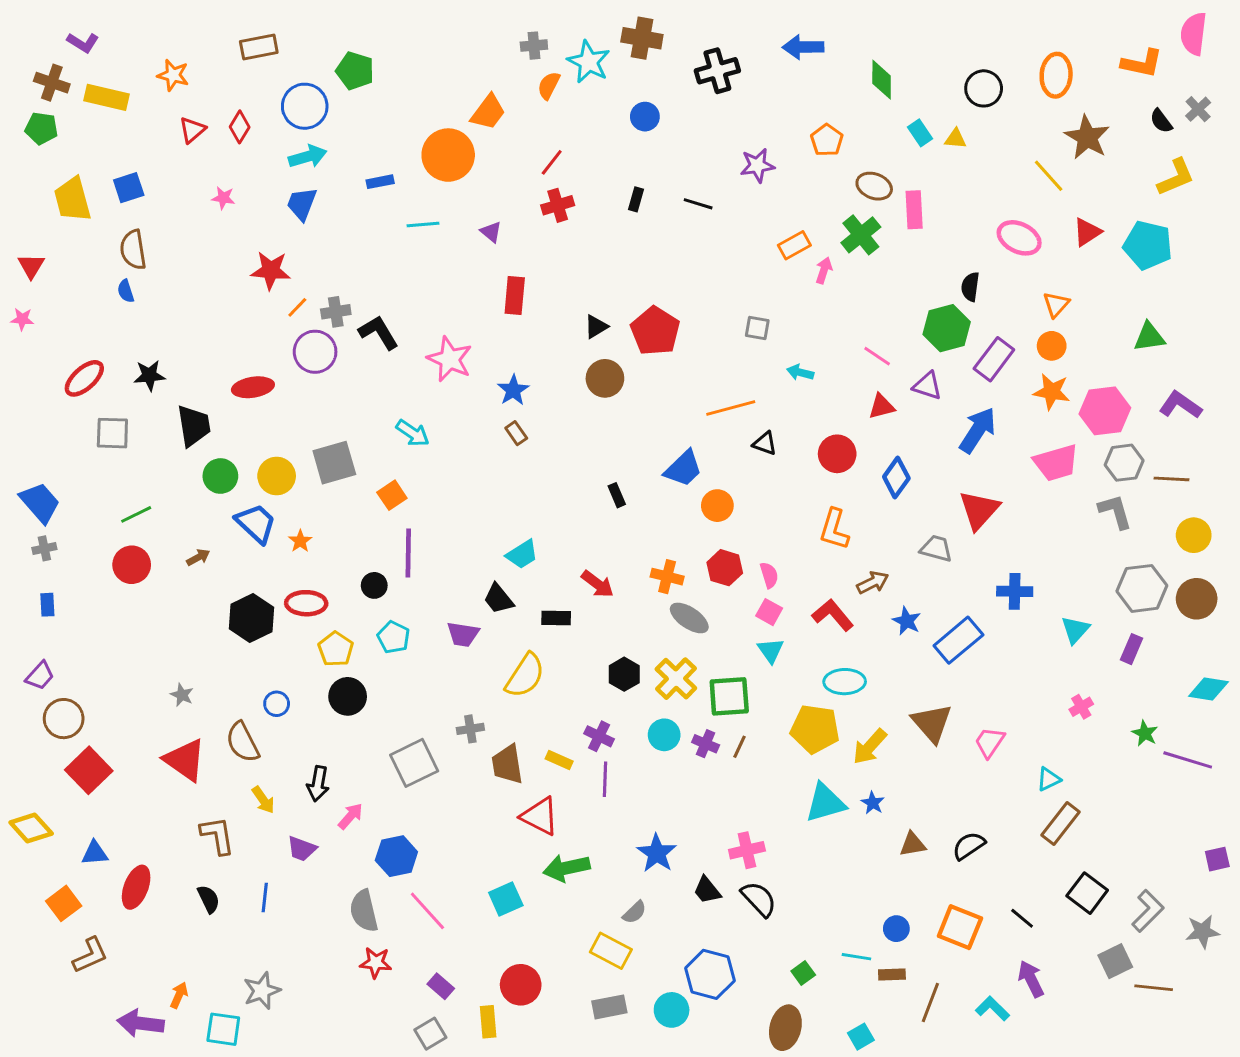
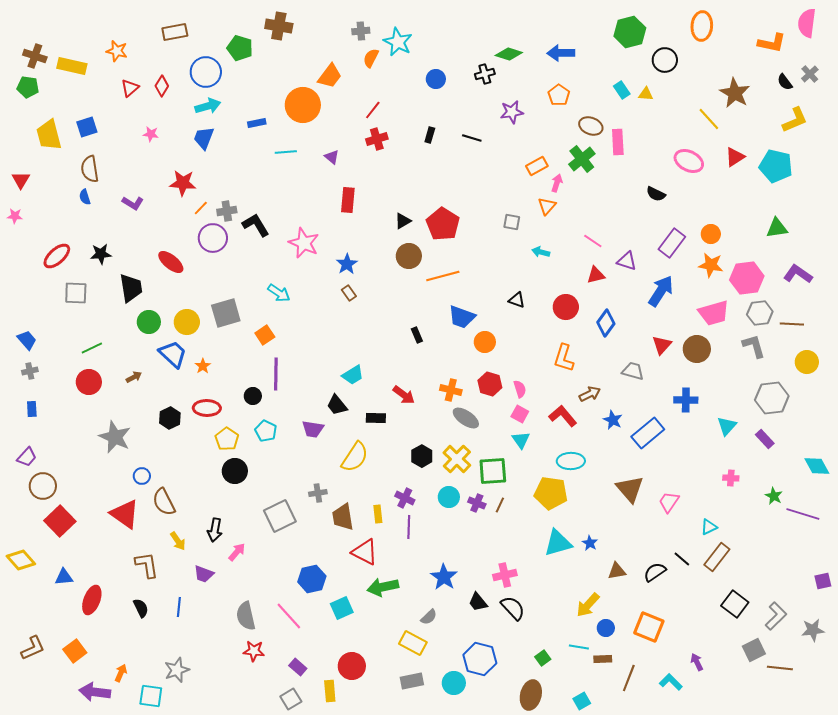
brown cross: (642, 38) -> (279, 26), moved
purple L-shape: (83, 43) -> (133, 203), moved
blue arrow: (803, 47) -> (561, 53), moved
black cross: (717, 71) -> (485, 74), moved, size x0.7
orange ellipse: (1056, 75) -> (702, 26), moved
green diamond: (882, 80) -> (509, 54), moved, turned -72
black semicircle: (970, 287) -> (656, 194), turned -72
orange triangle: (1056, 304) -> (547, 206), moved
green hexagon: (947, 328) -> (630, 32), moved
red ellipse: (253, 387) -> (171, 262), turned 48
orange line: (731, 408) -> (443, 276), moved
blue trapezoid: (683, 469) -> (462, 317), turned 64
blue trapezoid: (40, 503) -> (27, 340), size x0.7
red triangle: (979, 510) -> (662, 345), size x0.7
brown circle: (1197, 599) -> (697, 349), moved
black hexagon: (251, 618) -> (170, 418), size x0.7
purple rectangle: (1132, 649) -> (765, 439), turned -66
cyan diamond: (1208, 689) -> (817, 466), turned 52
gray star: (182, 695) -> (115, 437), moved, size x2.0
blue circle: (277, 704) -> (142, 476), moved
pink cross: (1081, 707) -> (731, 478), turned 35
yellow arrow: (870, 747) -> (588, 605), moved
yellow rectangle: (559, 760) -> (378, 514), turned 60
blue hexagon: (396, 856) -> (312, 579), moved
orange square: (64, 903) -> (75, 651), moved
black line: (1022, 918) -> (682, 559), moved
brown L-shape: (90, 955) -> (33, 648), moved
purple arrow: (1031, 979) -> (697, 662), size x0.7

